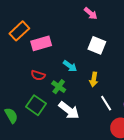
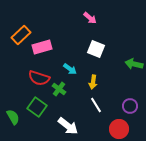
red semicircle: (38, 75) -> (39, 78), size x1.5
white line: (106, 103) -> (96, 105), moved
white arrow: (69, 110) -> (68, 126), moved

